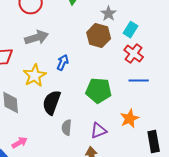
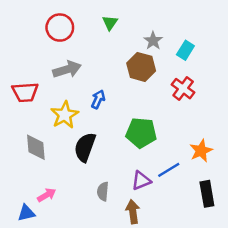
cyan rectangle: (131, 30) -> (185, 50), moved
blue line: (139, 81) -> (169, 170), moved, turned -30
orange star: (130, 119) -> (201, 151), moved
gray semicircle: (67, 128) -> (103, 191), moved

